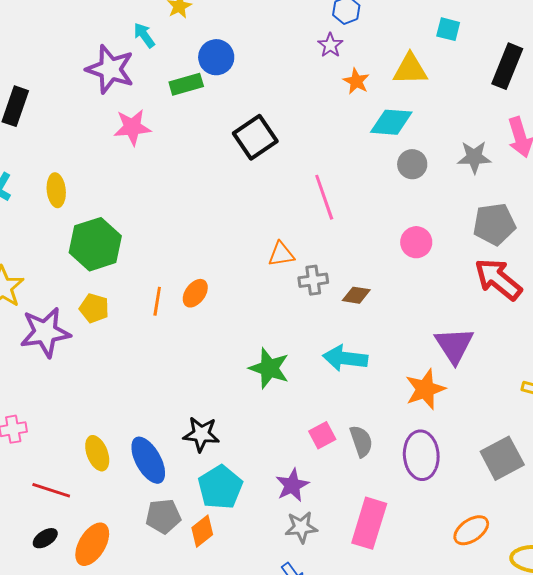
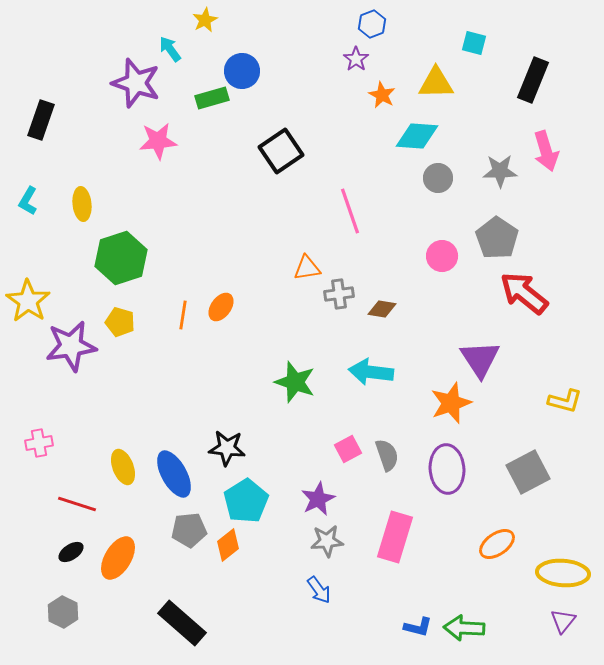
gray pentagon: (494, 224) -> (497, 238), moved, turned -30

